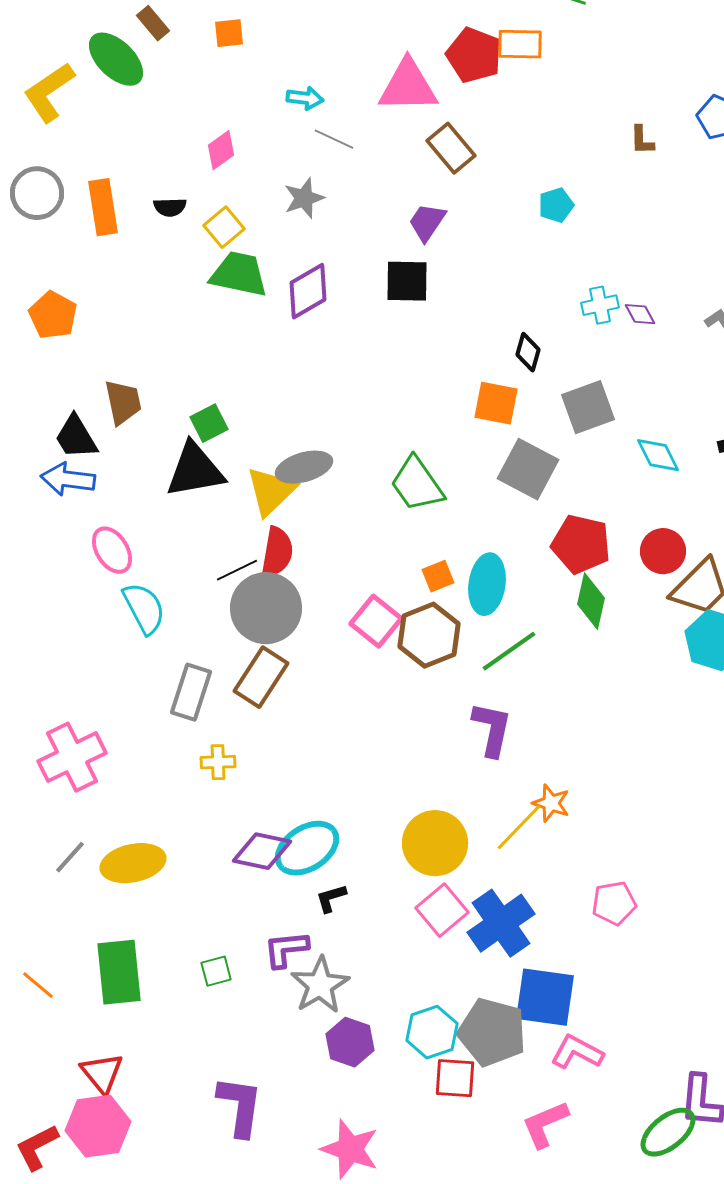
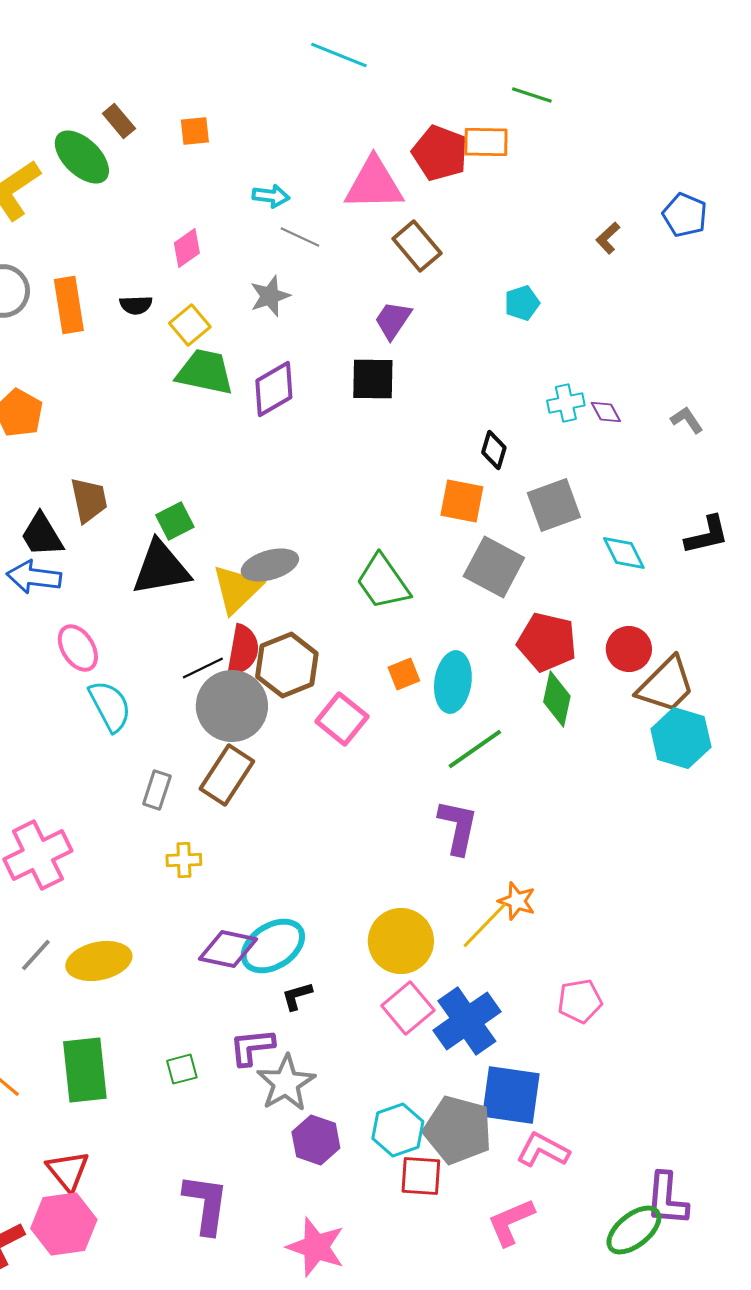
brown L-shape: (642, 140) -> (608, 238), turned 48
brown hexagon: (429, 635) -> (287, 665), moved
gray rectangle: (191, 692) -> (157, 790), size x0.7

